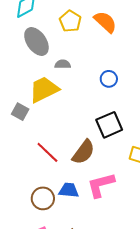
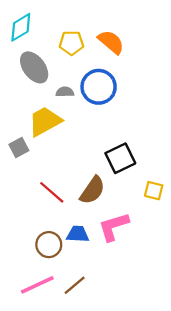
yellow pentagon: (70, 21) -> (71, 43), turned -30
blue circle: (109, 79) -> (99, 87), moved, size x1.8
gray square: (20, 112) -> (19, 148), turned 36

